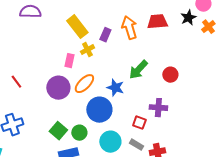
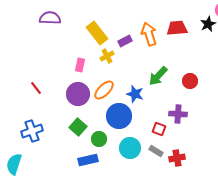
purple rectangle: (105, 35) -> (125, 41), turned 40
pink rectangle: (69, 61) -> (80, 65), moved
green square: (58, 131) -> (78, 127), moved

